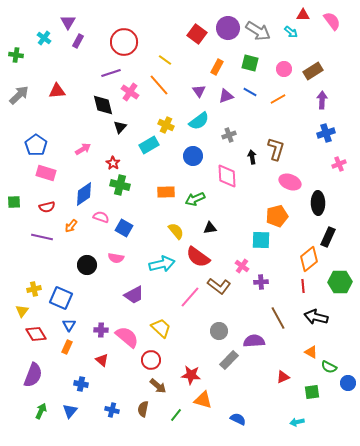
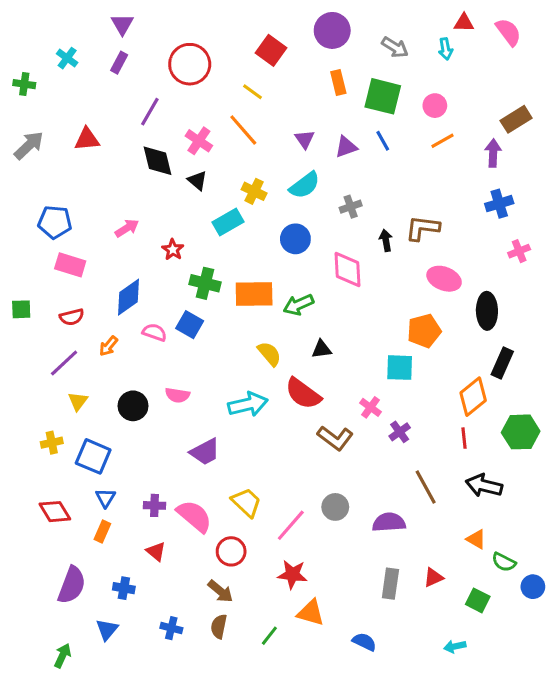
purple triangle: (68, 22) -> (122, 24), moved
purple circle: (228, 28) -> (332, 30), moved
gray arrow: (258, 31) -> (395, 47), size x0.7
cyan arrow: (291, 32) -> (446, 49), turned 40
red square: (197, 34) -> (271, 50), moved
green square: (250, 63) -> (383, 96), size x1.4
orange rectangle: (217, 67) -> (338, 83), moved, turned -42
brown rectangle: (313, 71) -> (516, 119), moved
purple line: (111, 73) -> (150, 112), moved, turned -42
blue line: (250, 92) -> (383, 141), turned 32
orange line: (278, 99) -> (443, 141), moved
black triangle: (120, 127) -> (197, 181), moved, turned -32
blue pentagon: (36, 145) -> (55, 222), turned -30
brown L-shape: (276, 149) -> (423, 228), turned -100
green cross: (120, 185) -> (205, 283), moved
orange rectangle: (166, 192) -> (254, 294), size x1.4
blue square: (124, 228) -> (190, 325), moved
purple line: (42, 237) -> (64, 363), turned -55
purple cross: (261, 282) -> (400, 432), turned -32
pink line: (190, 297) -> (291, 525), moved
yellow triangle: (22, 311) -> (78, 401), moved
gray rectangle: (229, 360) -> (390, 584), moved, turned -36
purple semicircle: (33, 375) -> (72, 585), moved
brown arrow: (158, 386) -> (220, 591), moved
green square: (312, 392) -> (478, 600), turned 35
green arrow: (41, 411) -> (63, 656), moved

